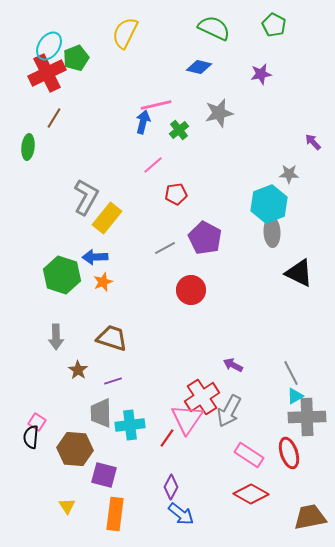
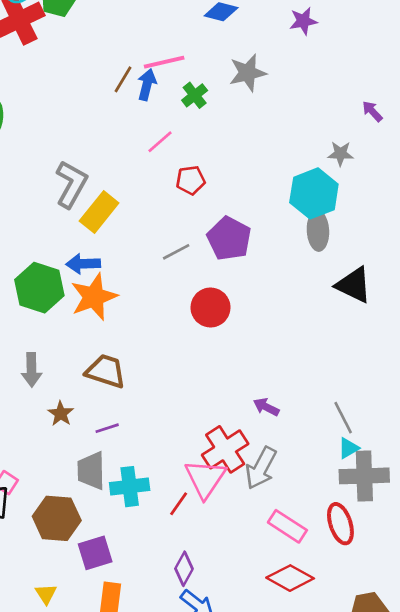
brown line: (54, 118) -> (123, 79), moved
orange star: (103, 282) -> (94, 297), size x1.8
purple square: (104, 475) -> (95, 553), turned -32

